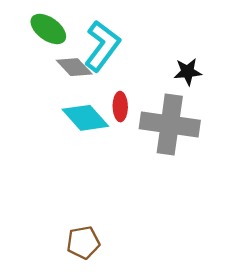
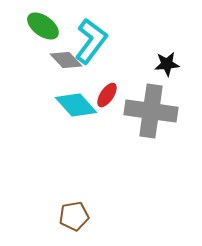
red ellipse: (120, 107) -> (107, 95), turned 35

